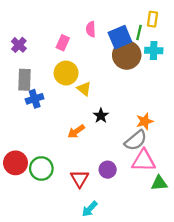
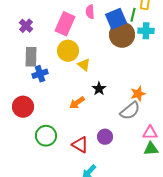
pink rectangle: (63, 43) -> (65, 24), size x1.6
pink triangle: (144, 161) -> (150, 133), moved, size x0.7
red circle: (16, 163) -> (23, 107), moved
red triangle: (80, 179) -> (80, 145), turned -30

